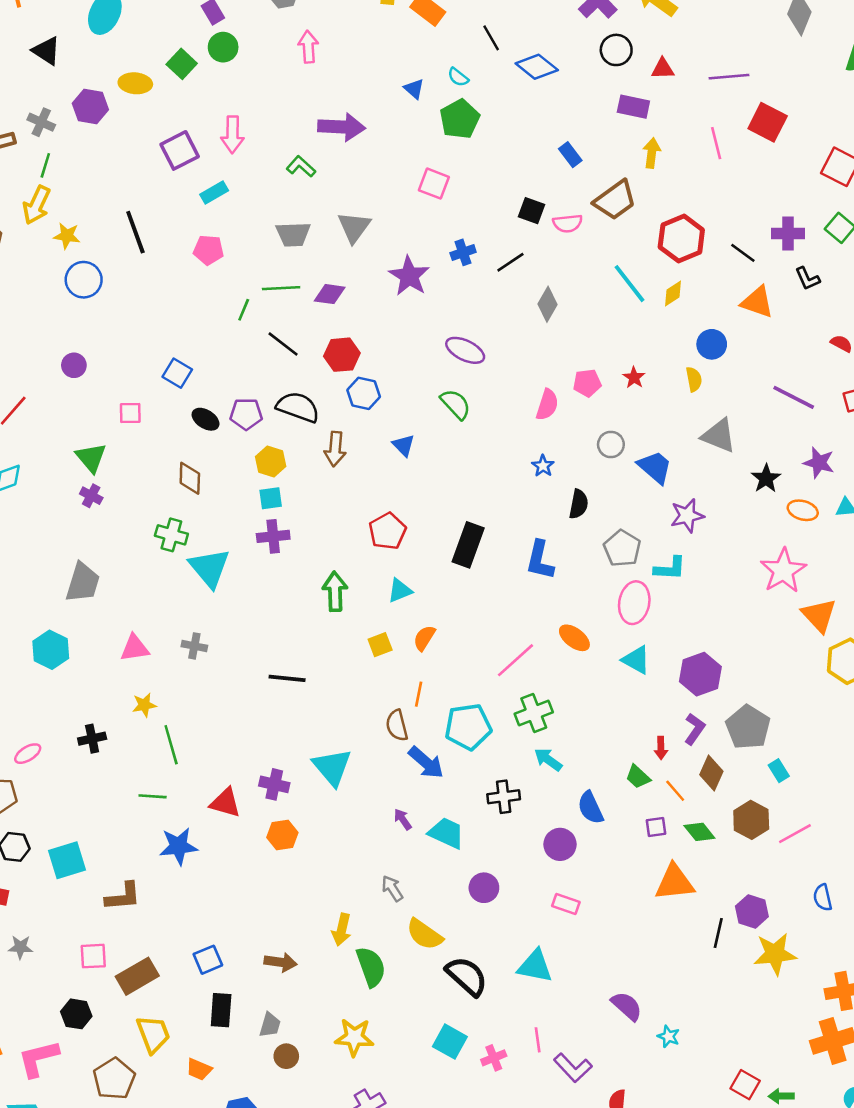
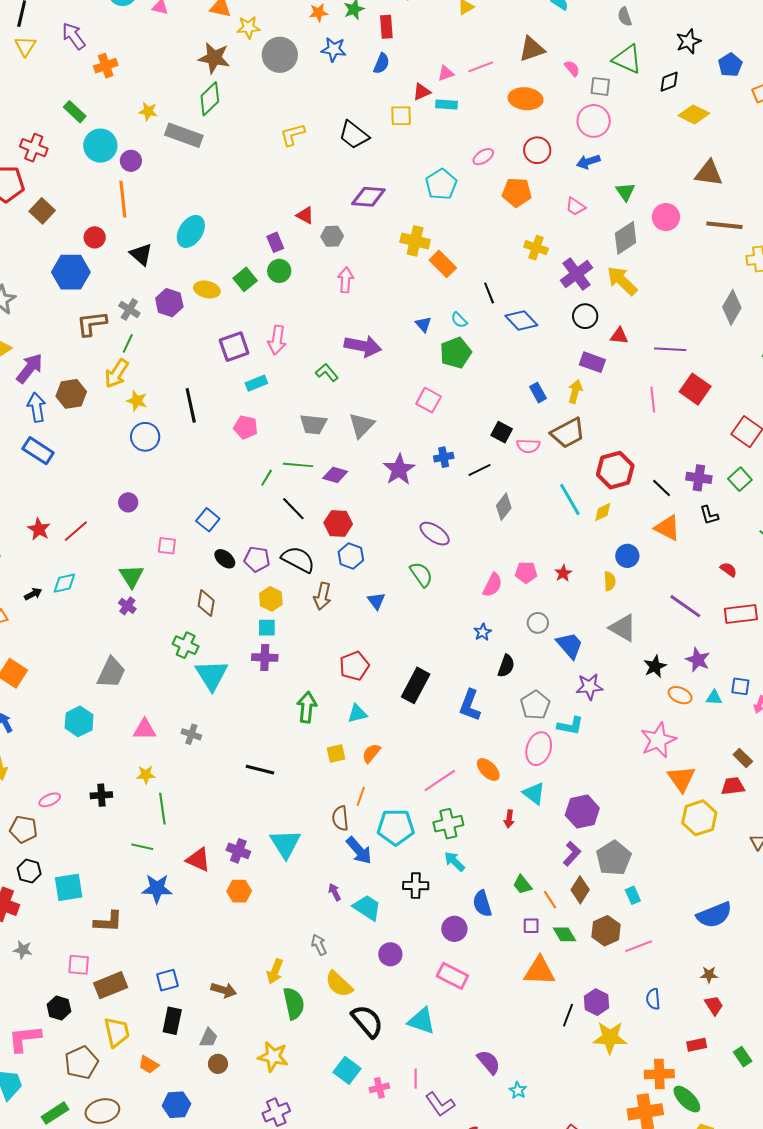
yellow arrow: (652, 153) -> (575, 392), moved
red arrow: (661, 748) -> (509, 819), moved
pink rectangle: (566, 904) -> (452, 976), size x1.4

